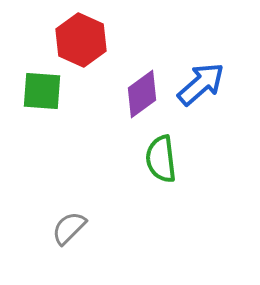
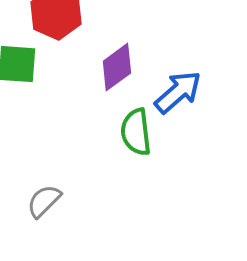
blue arrow: (201, 84) -> (178, 92), moved

